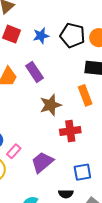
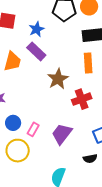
blue star: (41, 36) -> (37, 29), moved
orange rectangle: (85, 95) -> (88, 63), turned 30

